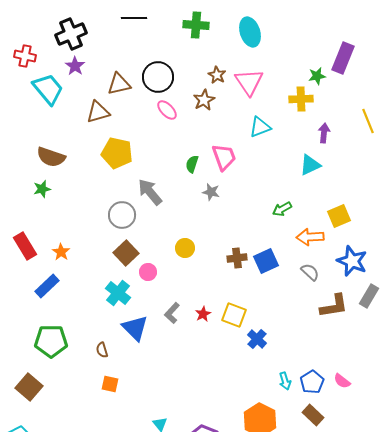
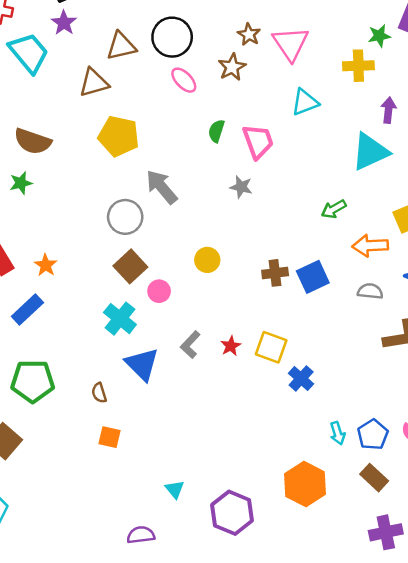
green semicircle: (192, 164) -> (216, 131), moved
cyan triangle: (310, 165) -> (370, 152), size x1.4
gray semicircle: (310, 272) -> (370, 291), turned -36

